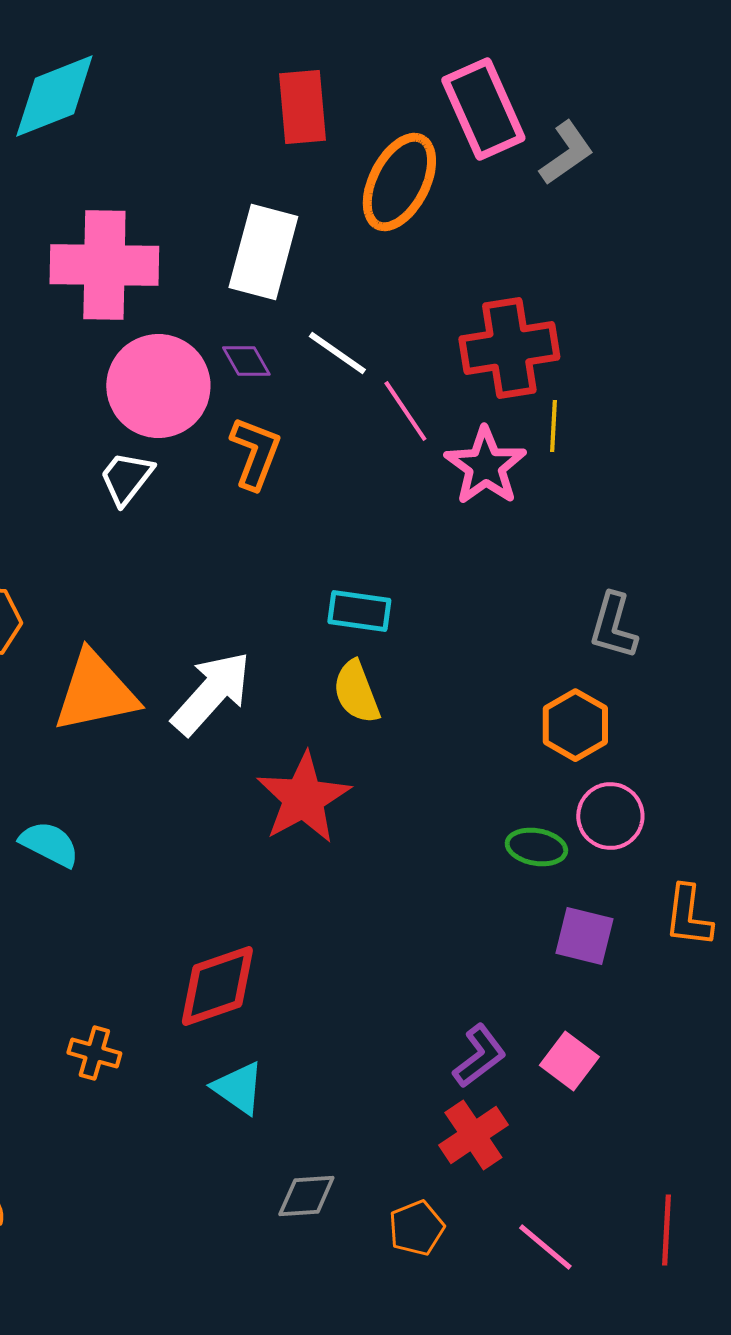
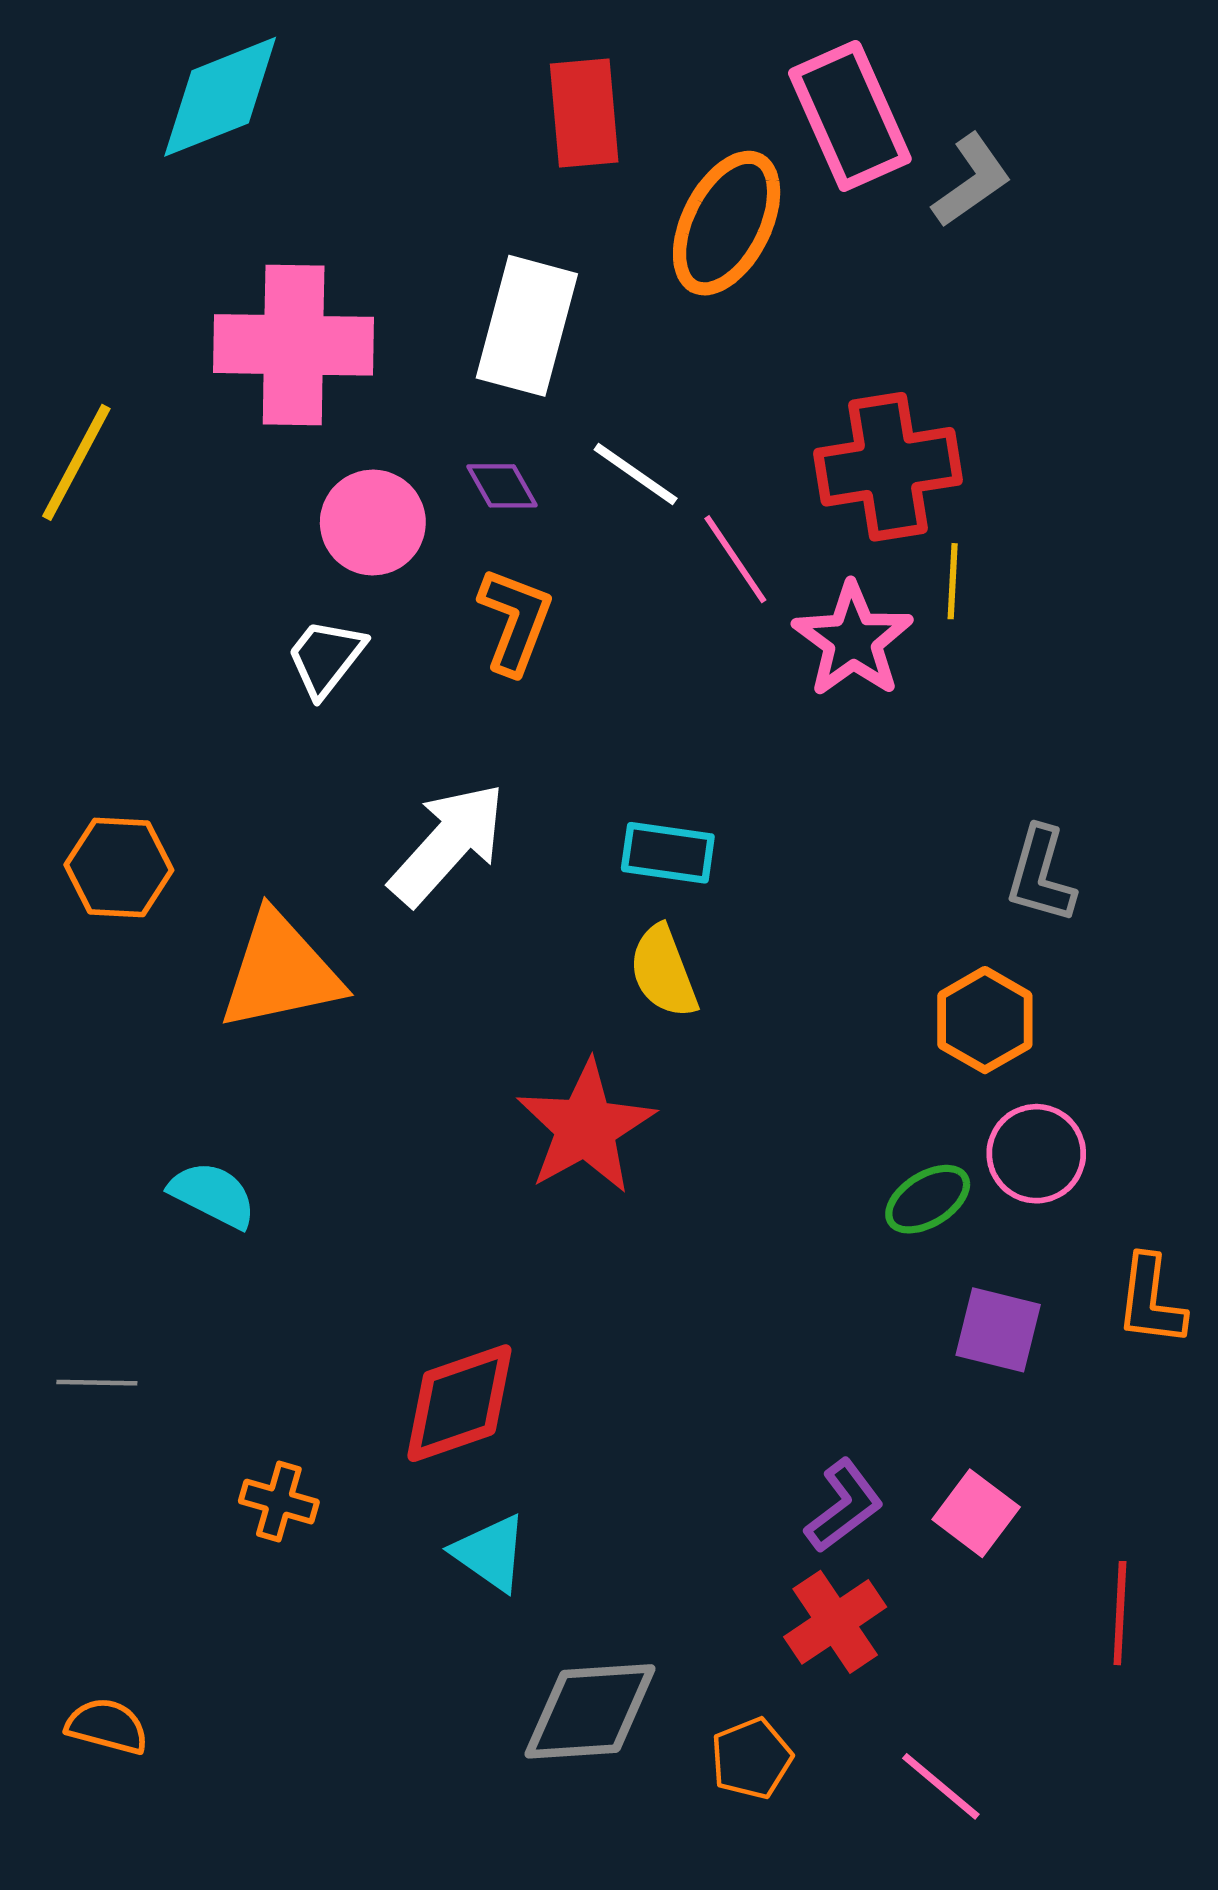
pink circle: (158, 386) -> (373, 523), size x0.7
white arrow: (211, 693) -> (448, 844), moved
green ellipse: (536, 847) -> (928, 1199), turned -42
gray diamond: (306, 1196) -> (590, 1711), size x1.6
red line: (666, 1230) -> (1120, 1613), moved

